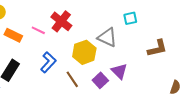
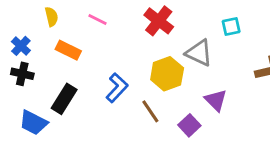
red cross: (61, 21) -> (159, 21), moved
pink line: (38, 30) -> (97, 19), moved
purple square: (100, 80) -> (189, 125), moved

